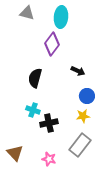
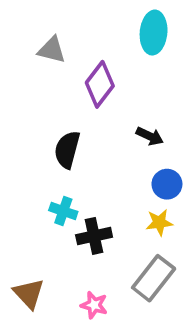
gray triangle: (27, 13) -> (52, 50), moved
cyan ellipse: (61, 17) -> (154, 33), moved

